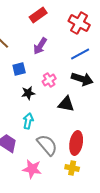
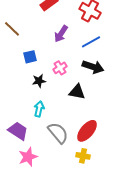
purple arrow: (40, 46) -> (61, 34), moved
red ellipse: (76, 143) -> (87, 131), turned 30
pink star: (32, 169) -> (28, 157), moved, turned -30

